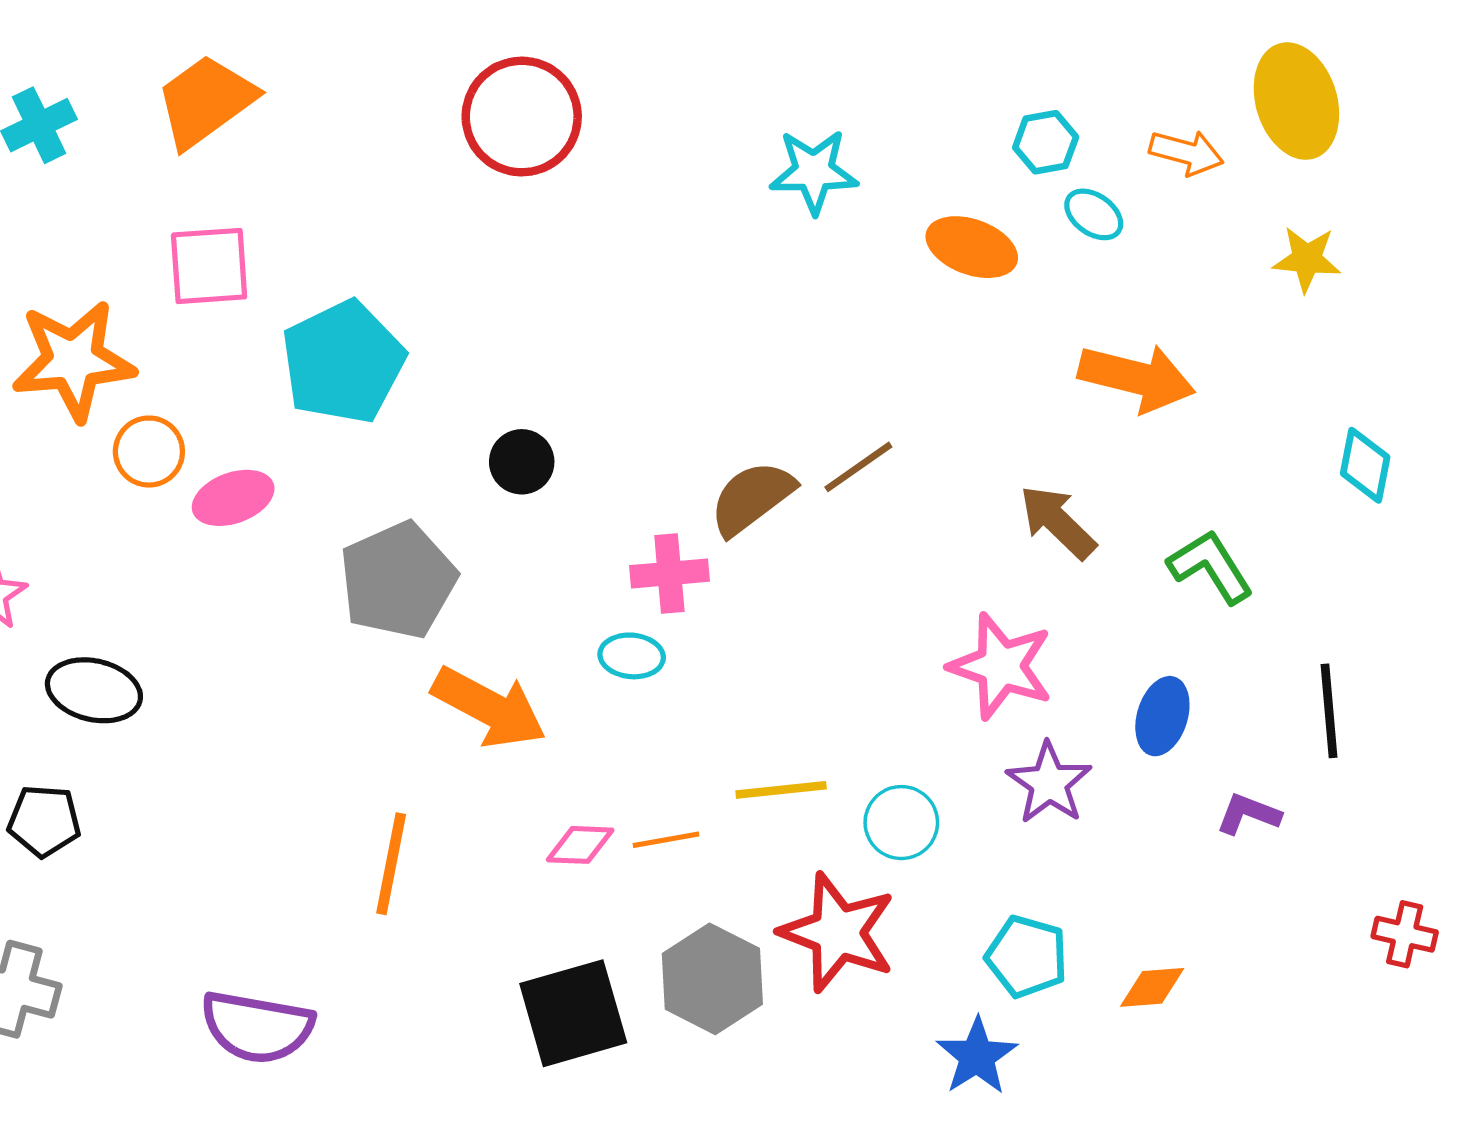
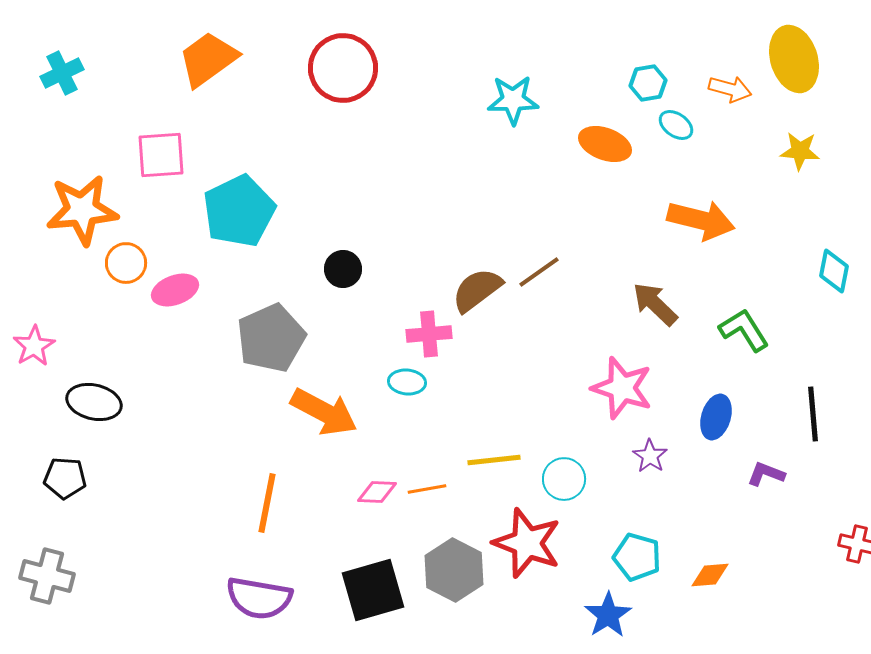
orange trapezoid: (206, 101) -> (208, 59), moved
purple star: (1049, 783) -> (650, 456), size x0.7
purple semicircle: (257, 1027) -> (259, 598), moved

